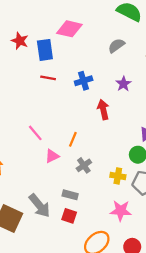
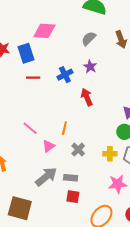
purple star: (123, 84) -> (90, 67), moved
gray arrow: (40, 206) -> (46, 177), moved, turned -80

